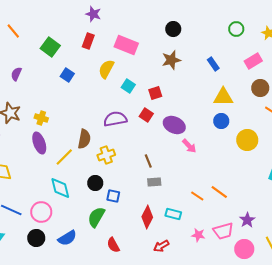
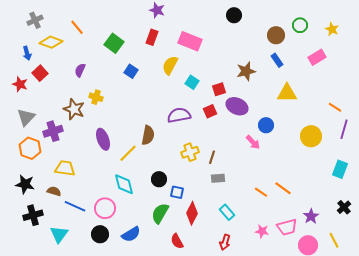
black circle: (173, 29) -> (234, 15), moved
brown star: (171, 60) -> (246, 71), moved
brown circle: (260, 88) -> (276, 35), moved
red square: (146, 115) -> (210, 111), turned 32
yellow cross: (41, 118) -> (96, 97), moved
blue circle: (221, 121) -> (266, 125), moved
purple ellipse: (174, 125) -> (237, 106), moved
yellow cross: (106, 155) -> (190, 152), moved
brown line: (148, 161) -> (212, 157), turned 40
cyan rectangle: (173, 214) -> (227, 212), moved, turned 35
red diamond: (147, 217) -> (192, 213), moved
red arrow: (161, 246) -> (225, 242), turned -42

